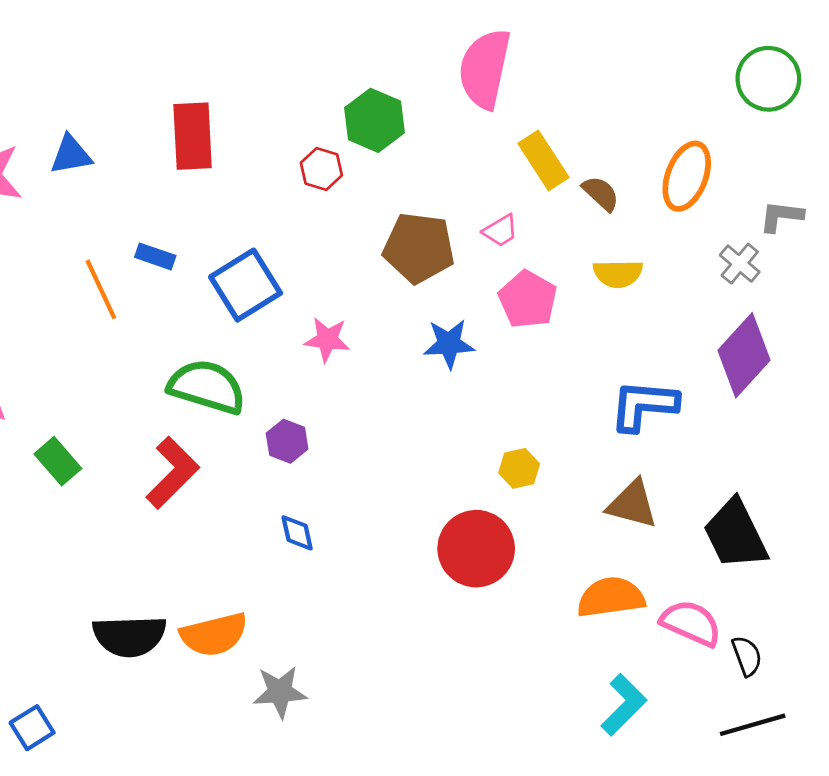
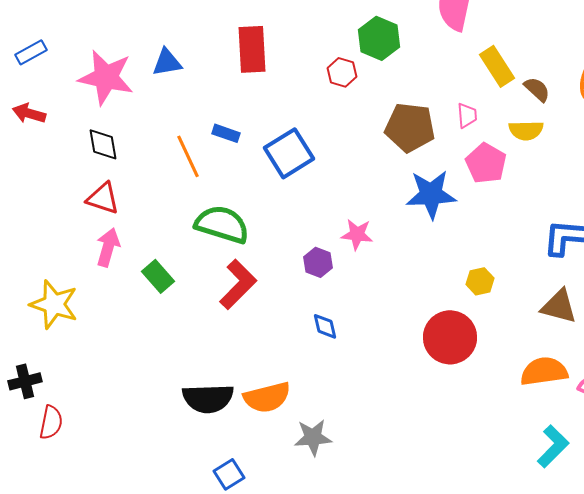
pink trapezoid: (501, 231) -> (467, 115), turned -64
yellow semicircle: (618, 274) -> (526, 130), moved
pink star: (327, 339) -> (357, 234), moved
blue star: (449, 344) -> (431, 194), size x1.4
green semicircle: (207, 387) -> (222, 224), moved
blue square: (32, 728) -> (229, 474), moved

